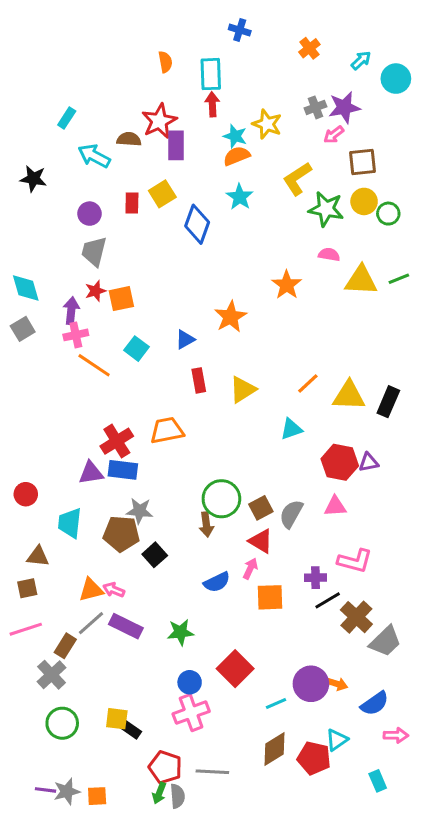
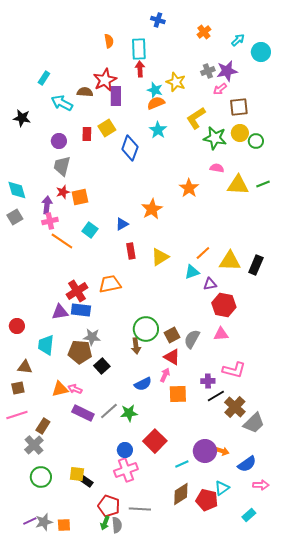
cyan triangle: (291, 429) -> (192, 272), moved
purple triangle: (369, 462) -> (210, 284), moved
gray line: (91, 623) -> (109, 411), moved
green star: (180, 632) -> (129, 413), moved
cyan rectangle: (378, 781) -> (249, 515), turned 72
purple line: (45, 790) -> (30, 521), turned -32

